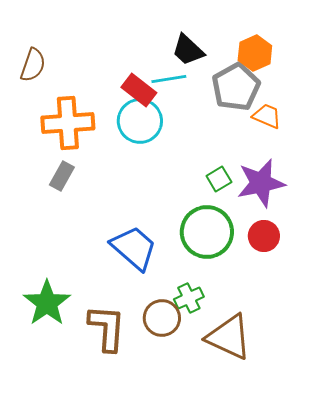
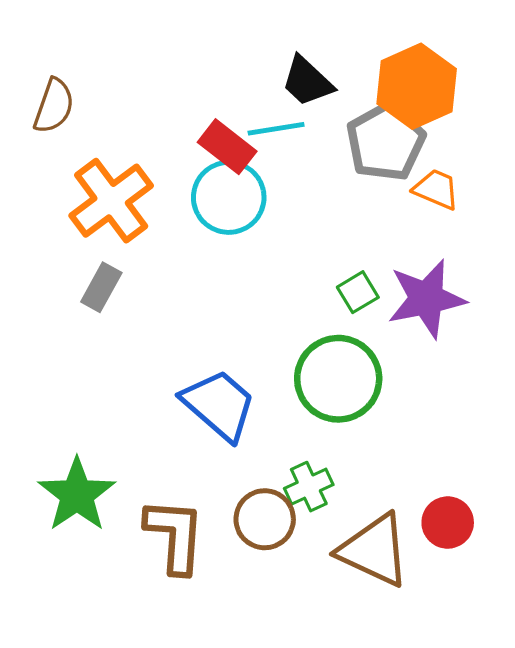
orange hexagon: (255, 53) -> (417, 86), size x1.4
orange cross: (68, 123) -> (111, 201), turned -33
red circle: (264, 236) -> (448, 523), moved

